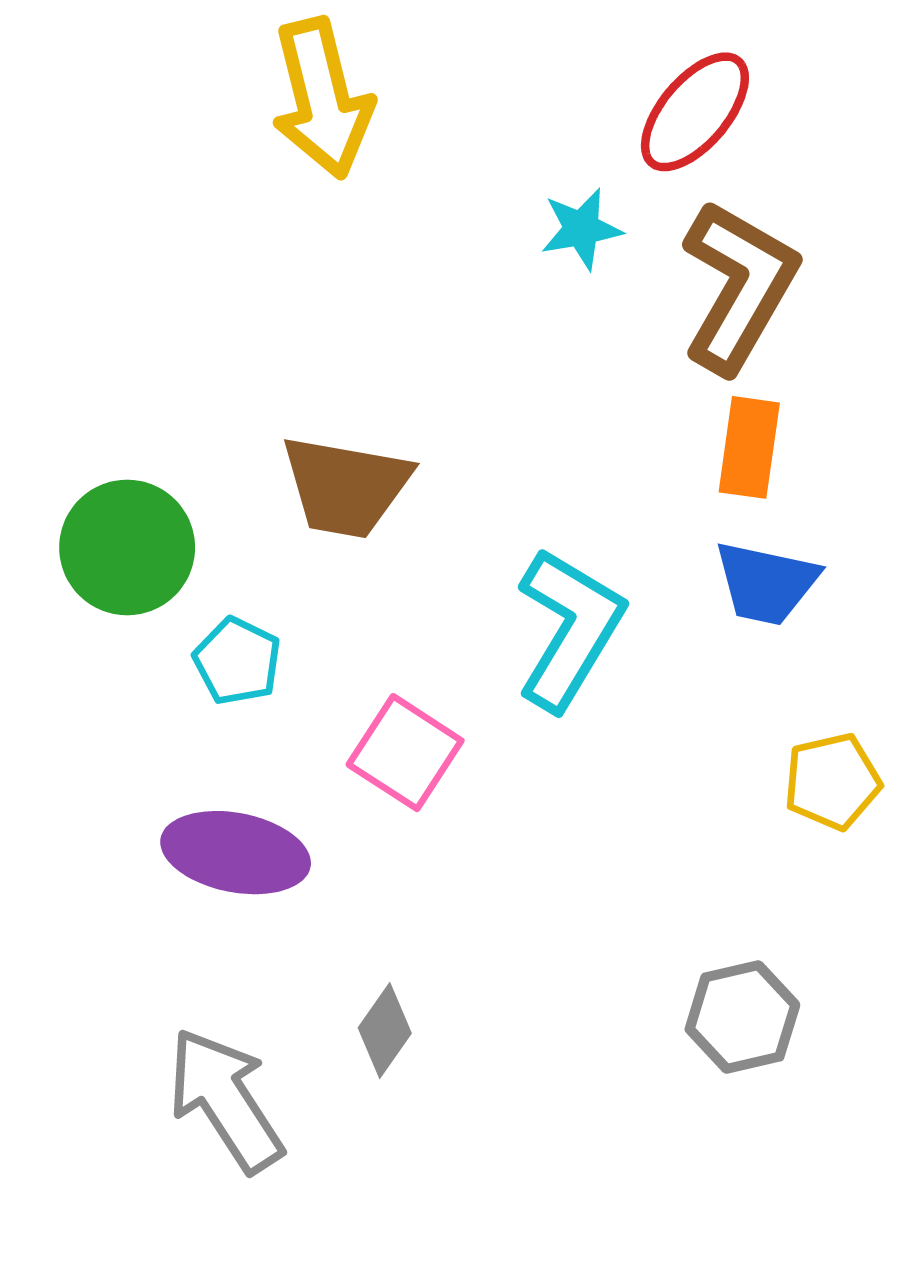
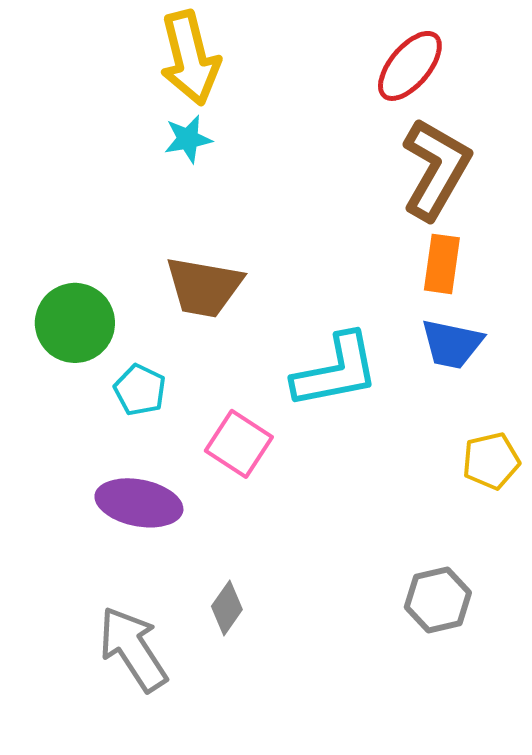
cyan star: (581, 229) -> (188, 139), moved
cyan L-shape: (570, 629) -> (336, 371), turned 48

